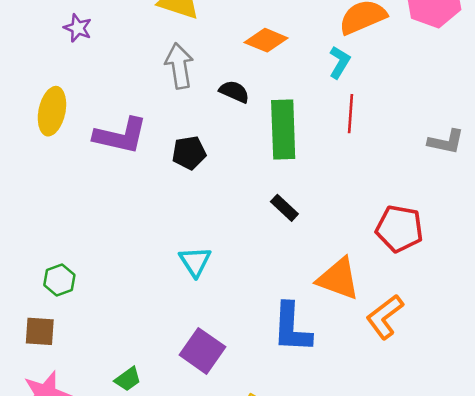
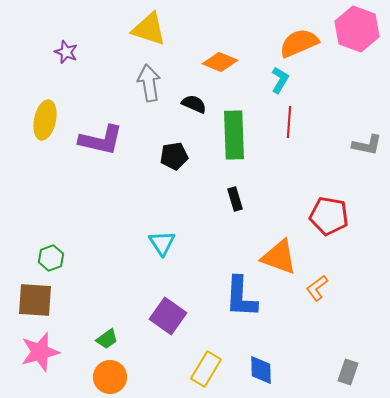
black pentagon: (189, 153) -> (174, 156), moved
black rectangle: (284, 208) -> (235, 199), turned 30
orange L-shape: (385, 317) -> (317, 288), size x0.7
brown square: (40, 331) -> (35, 300), size x1.4

